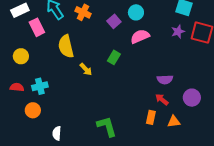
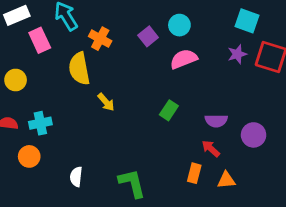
orange cross: (83, 12) -> (100, 39), moved
green rectangle: (114, 57) -> (169, 110), moved
purple circle: (192, 98) -> (254, 135), moved
white semicircle: (57, 133) -> (76, 177), moved

